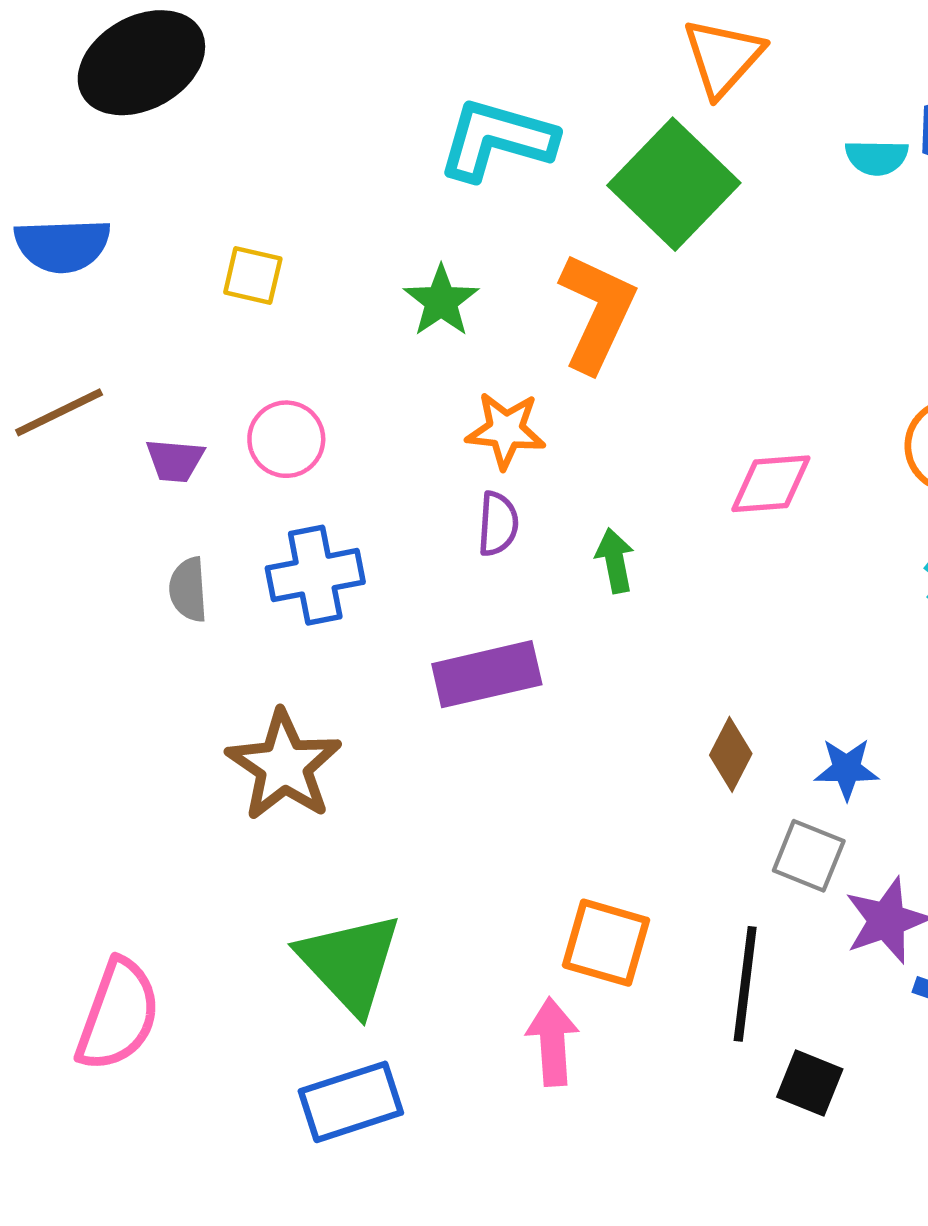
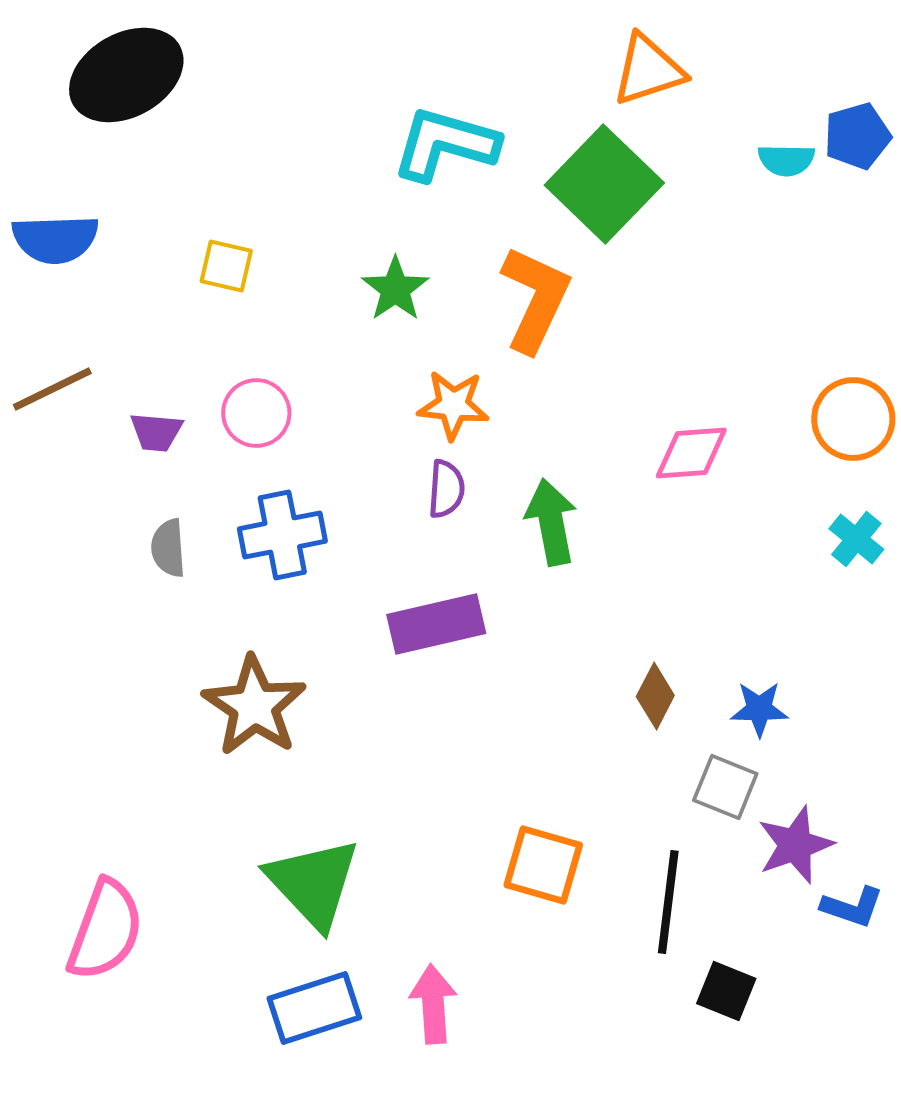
orange triangle: (723, 57) -> (648, 70), turned 30
green arrow: (615, 561) -> (551, 522), size x1.5
pink arrow: (552, 1042) -> (433, 1004), moved

